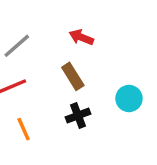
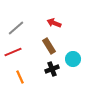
cyan circle: (129, 98) -> (73, 59), moved

